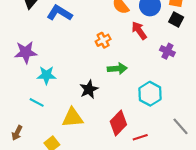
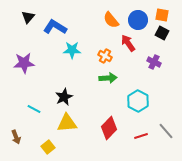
orange cross: (103, 40) -> (105, 56), moved, turned -32
cyan star: (46, 75) -> (72, 50), moved
black star: (89, 89) -> (64, 97), moved
brown arrow: (17, 133) -> (16, 137), turned -48
red line: (140, 137) -> (141, 136), moved

